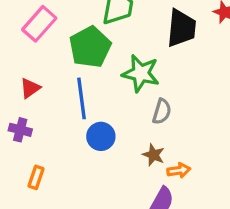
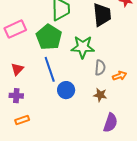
pink rectangle: (39, 24) -> (15, 29), turned 35
orange arrow: (179, 170) -> (120, 76), moved
orange rectangle: (36, 177) -> (22, 120), moved, turned 64

